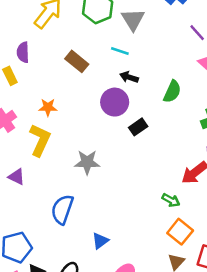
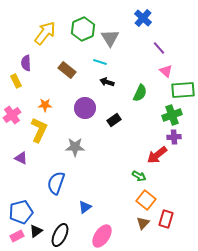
purple circle: (115, 102) -> (85, 108), moved

